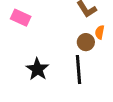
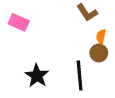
brown circle: (86, 42) -> (99, 53), moved

